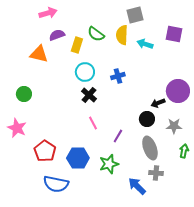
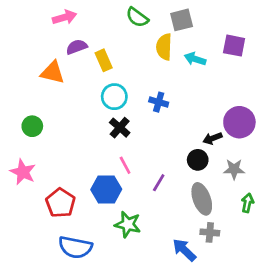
green semicircle: (96, 34) -> (137, 17), moved
yellow rectangle: (77, 45) -> (104, 60), turned -42
blue cross: (118, 76) -> (159, 102), turned 32
blue hexagon: (78, 158) -> (106, 189), moved
green star: (109, 164) -> (128, 224), moved, turned 30

